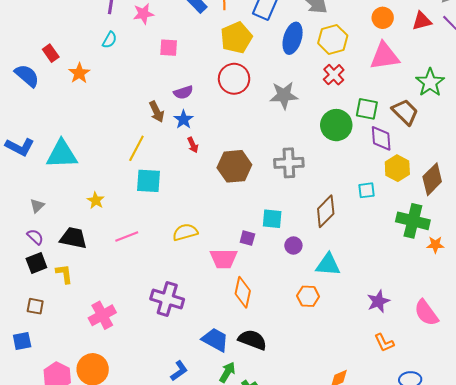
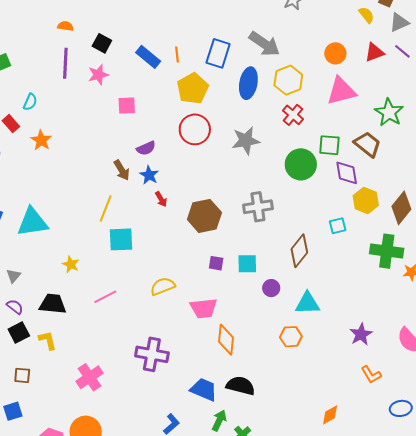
cyan semicircle: (109, 40) -> (30, 102), moved
purple square: (247, 238) -> (216, 263), moved

